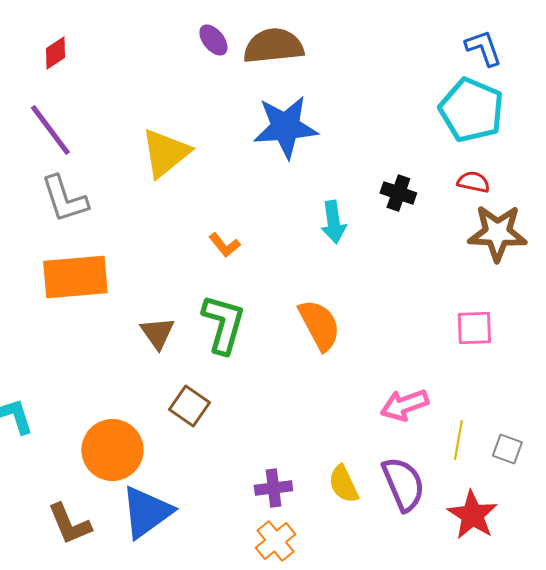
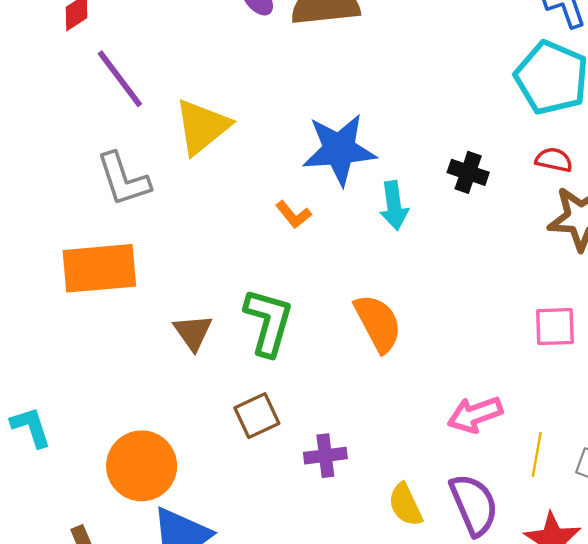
blue star: (285, 127) -> (339, 150), moved
purple line: (50, 130) -> (120, 79), moved
gray L-shape: (64, 199) -> (123, 179), moved
orange L-shape: (224, 245) -> (293, 215), moved
brown square: (189, 406) -> (257, 416), moved, turned 30
purple cross: (273, 488) -> (325, 456), moved

